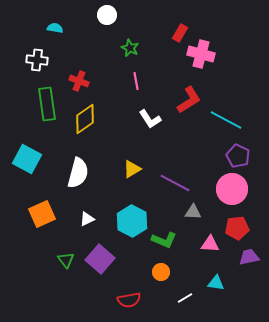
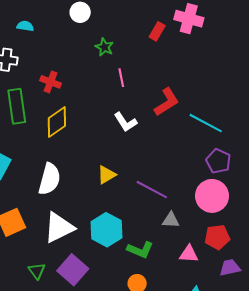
pink cross: (201, 54) -> (189, 19), moved
pink line: (136, 81) -> (121, 78), moved
white triangle: (87, 219) -> (59, 228), size x2.0

